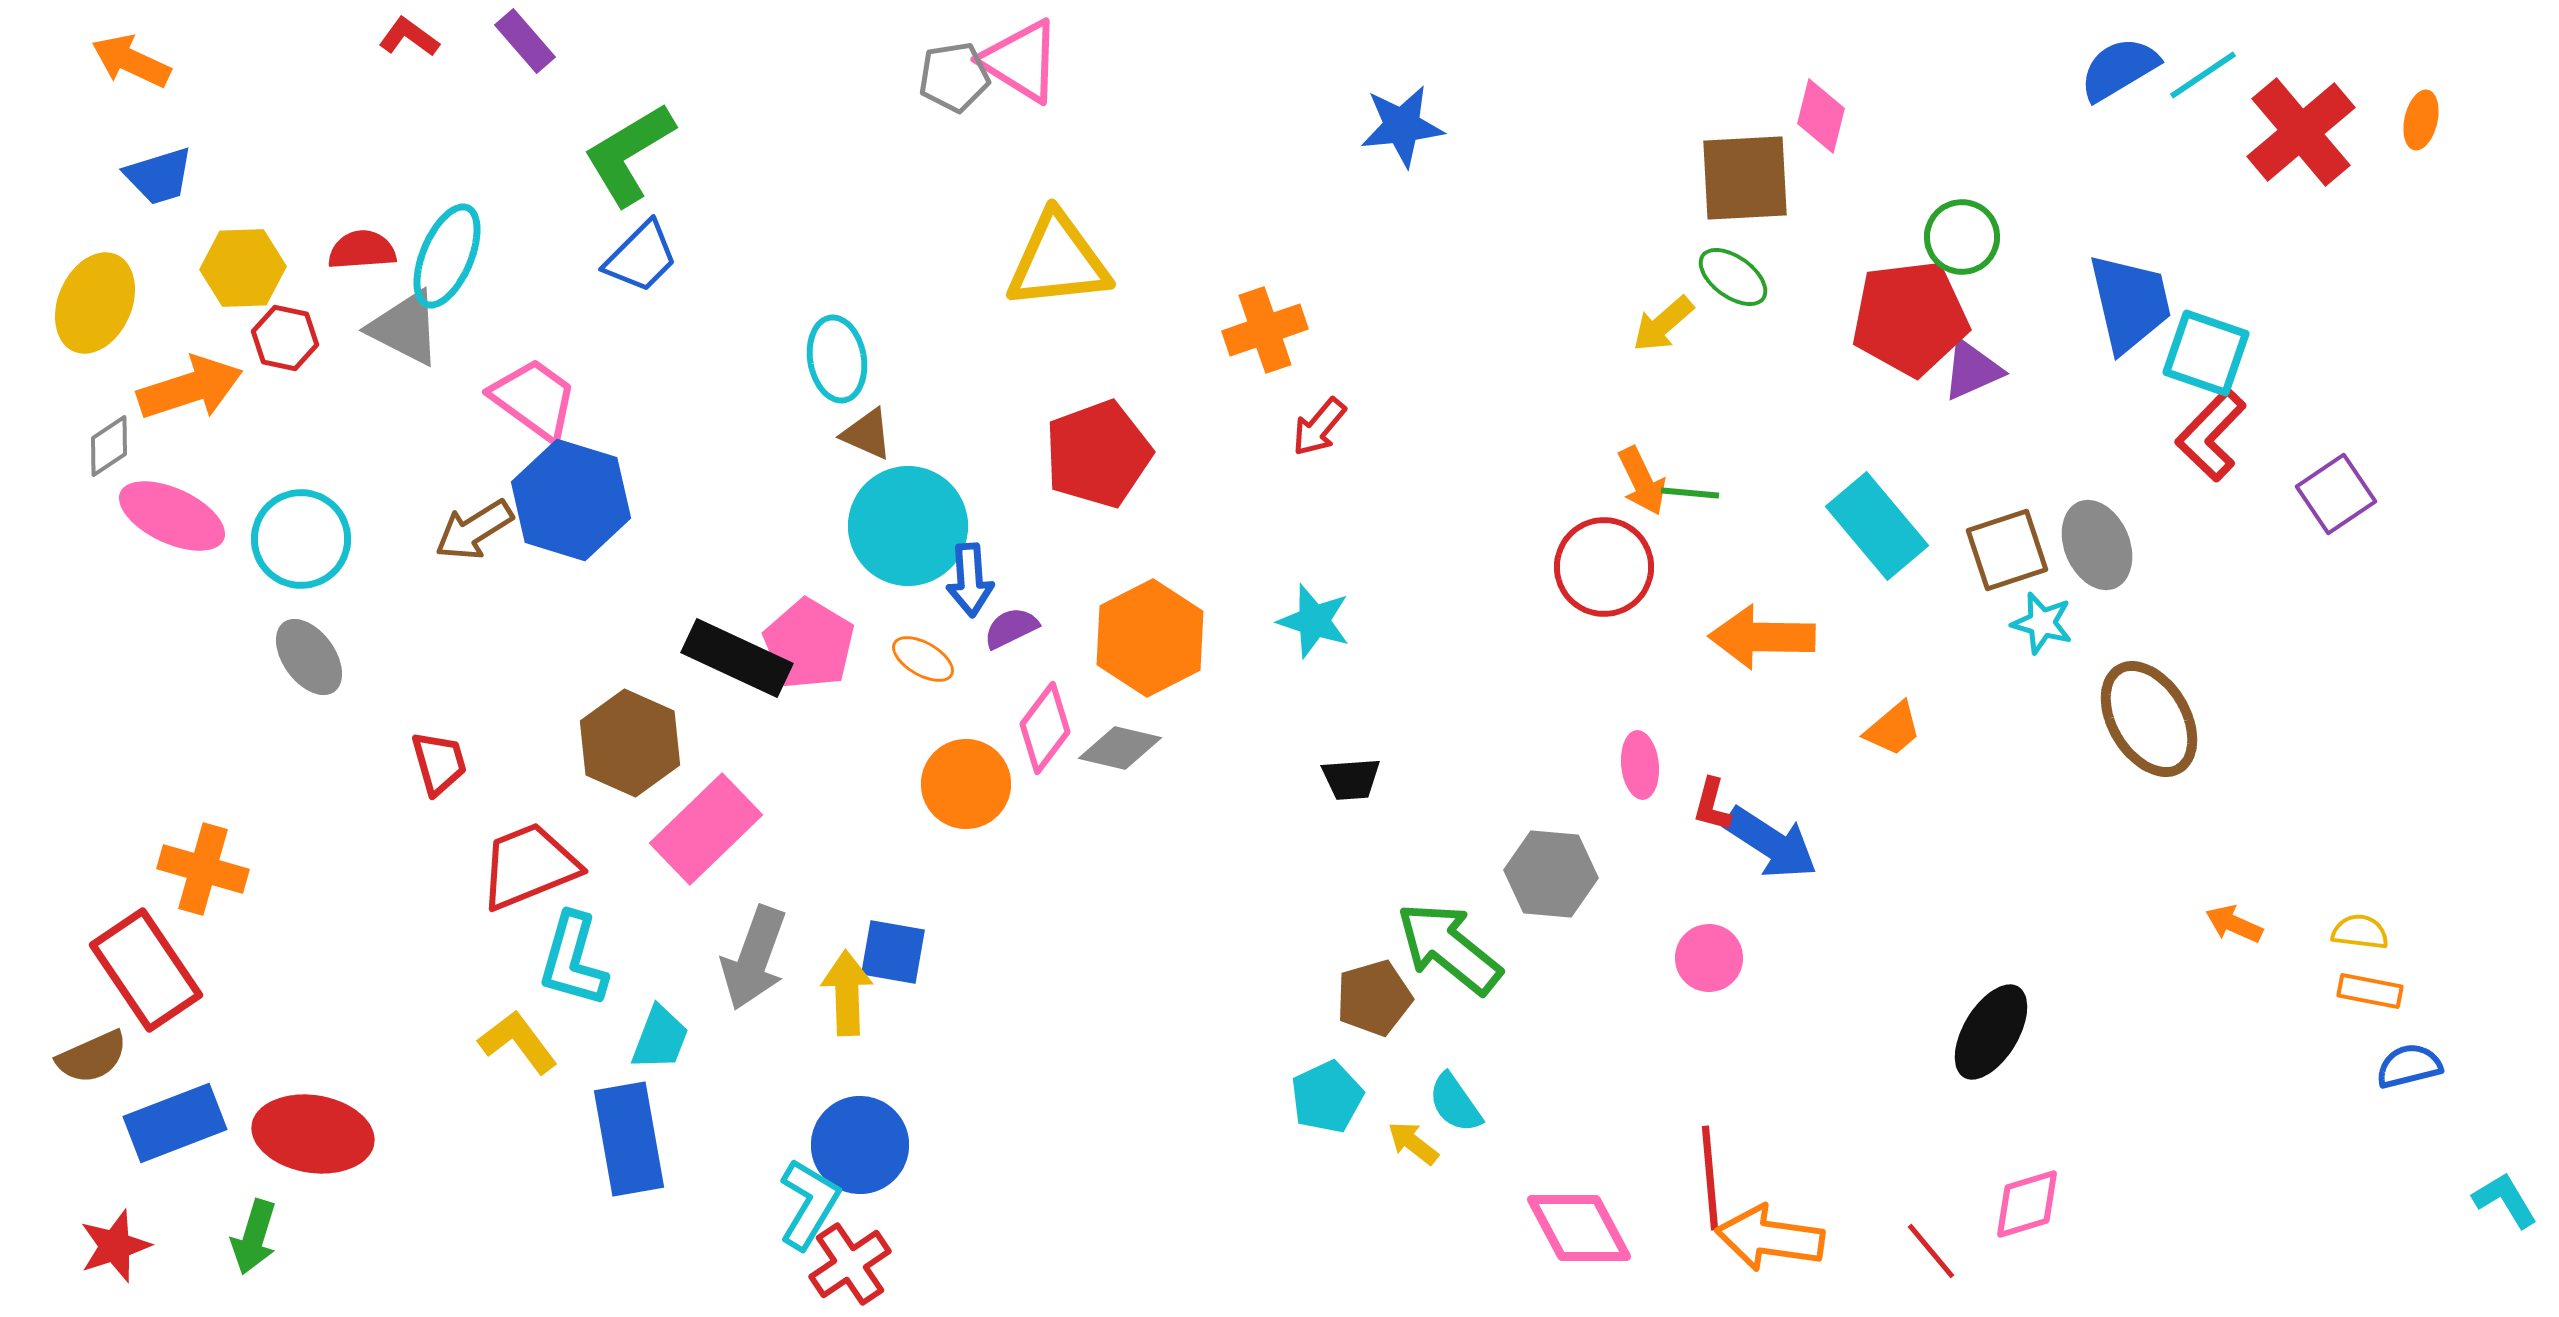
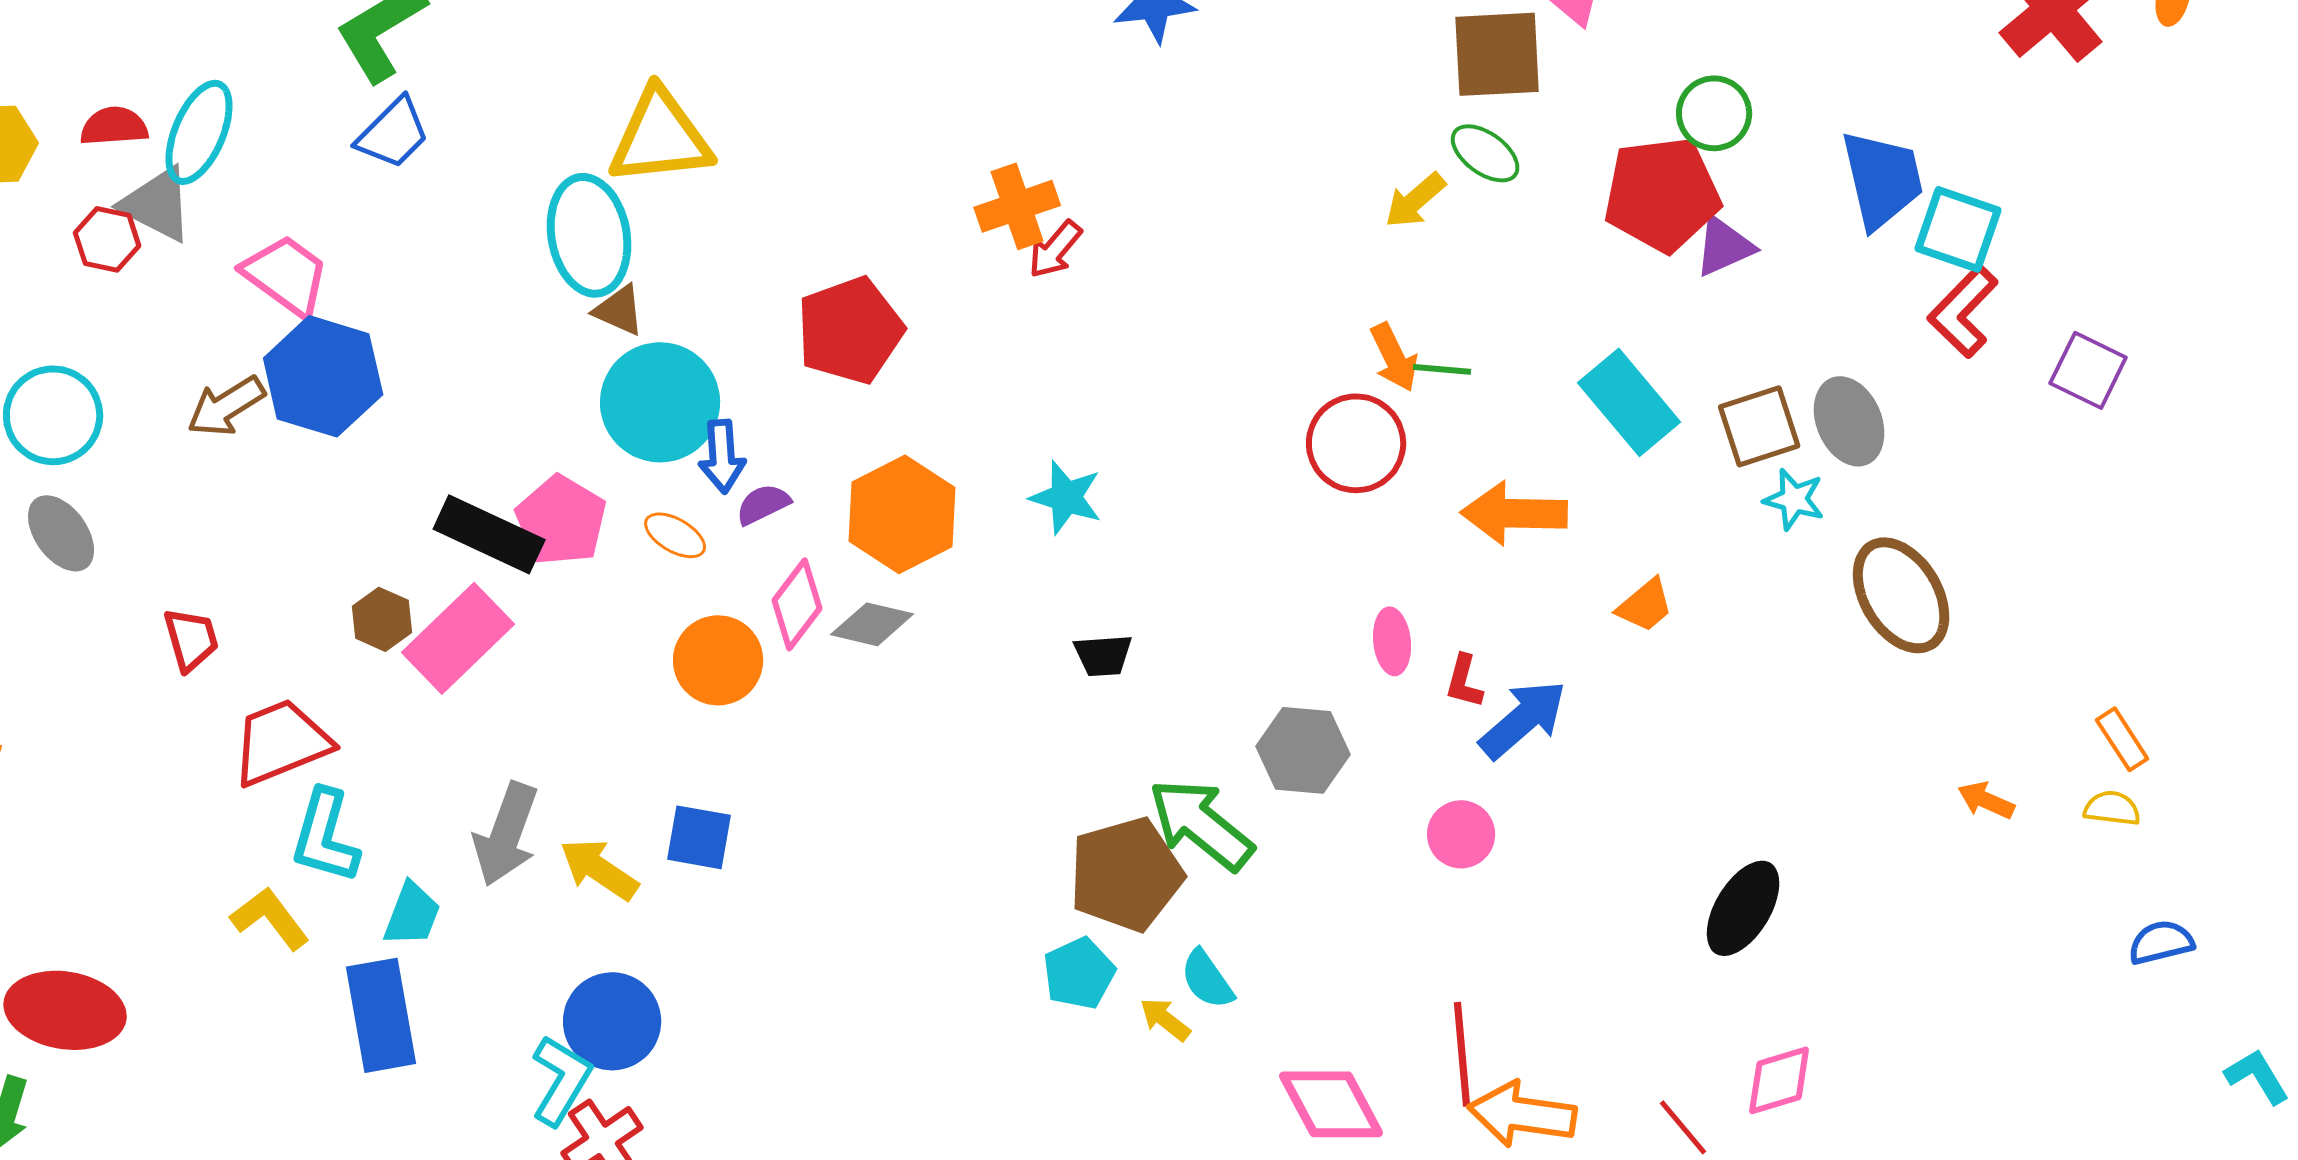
yellow triangle: (1058, 261) -> (660, 137), moved
red hexagon: (285, 338) -> (107, 239), moved
cyan ellipse: (837, 359) -> (589, 235), size x1.4
red arrow: (1319, 427) -> (1055, 249), moved
purple square: (2336, 494) -> (2088, 370), turned -30
brown hexagon: (630, 743) -> (382, 619), size x0.6
pink rectangle: (706, 829) -> (458, 638), moved
blue arrow: (1771, 843) -> (1523, 719), turned -74
blue square: (893, 952) -> (699, 837), moved
orange rectangle: (2370, 991) -> (2122, 739), moved, turned 46
yellow arrow: (847, 993) -> (599, 869), turned -54
brown pentagon: (1374, 998) -> (1126, 874), size x1.5

